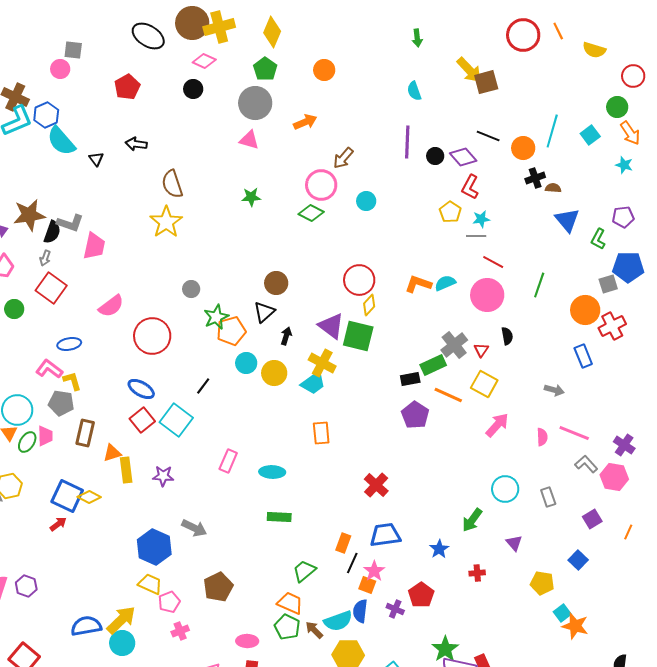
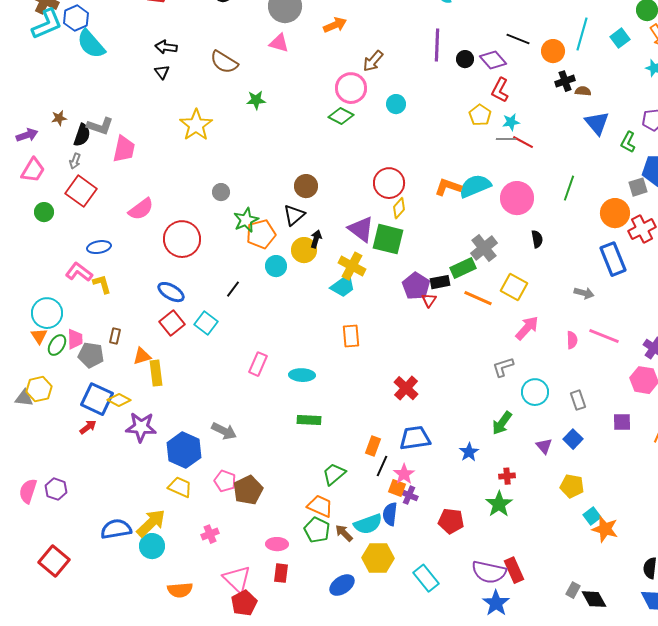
black triangle: (96, 159) -> (162, 72), moved
brown semicircle: (172, 184) -> (224, 62), moved, turned -40
green star: (251, 197) -> (256, 100), moved
brown star: (29, 215) -> (59, 118), size x0.5
red line: (493, 262) -> (523, 142), moved
cyan semicircle: (445, 283) -> (475, 186), size x1.5
red triangle: (481, 350) -> (429, 300), moved
blue rectangle: (583, 356) -> (613, 259), size x1.4
yellow circle: (274, 373) -> (304, 250), moved
gray pentagon: (61, 403) -> (91, 355), moved
purple pentagon: (415, 415) -> (416, 286), moved
cyan square: (176, 420) -> (206, 323), size x0.7
brown rectangle: (85, 433) -> (115, 336), size x0.6
gray L-shape: (586, 464) -> (503, 367), moved, turned -65
purple star: (163, 476) -> (141, 427), moved, size x1.4
purple square: (592, 519) -> (622, 422), turned 30
blue square: (578, 560) -> (573, 439), moved
red pentagon: (421, 595) -> (451, 521), moved, turned -30
pink pentagon: (169, 602) -> (225, 481), moved, turned -30
purple cross: (395, 609) -> (409, 495), moved
green star: (445, 649) -> (499, 504), moved

